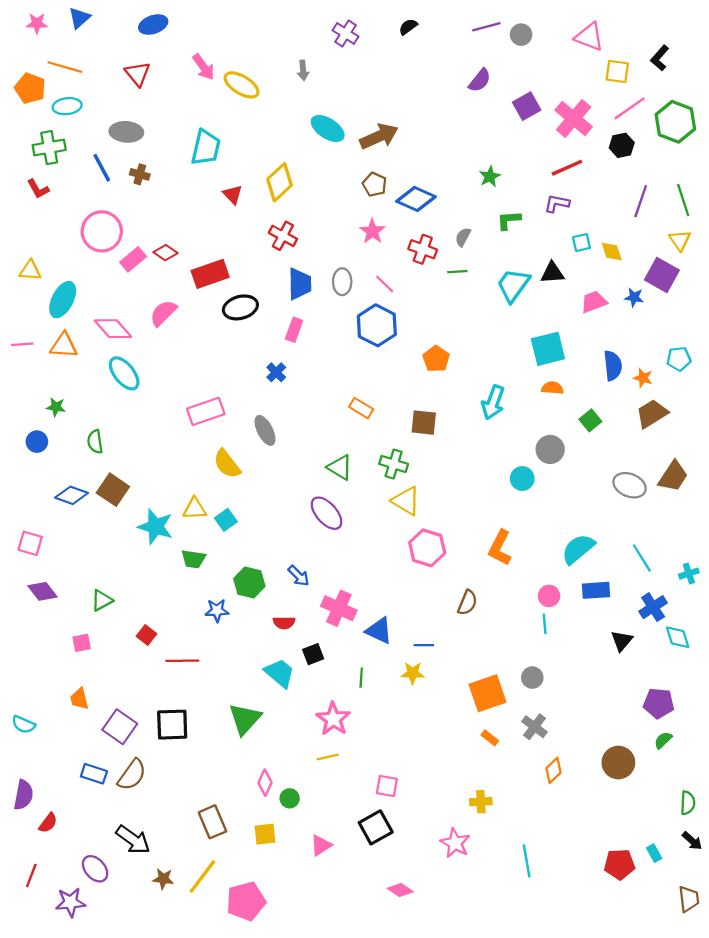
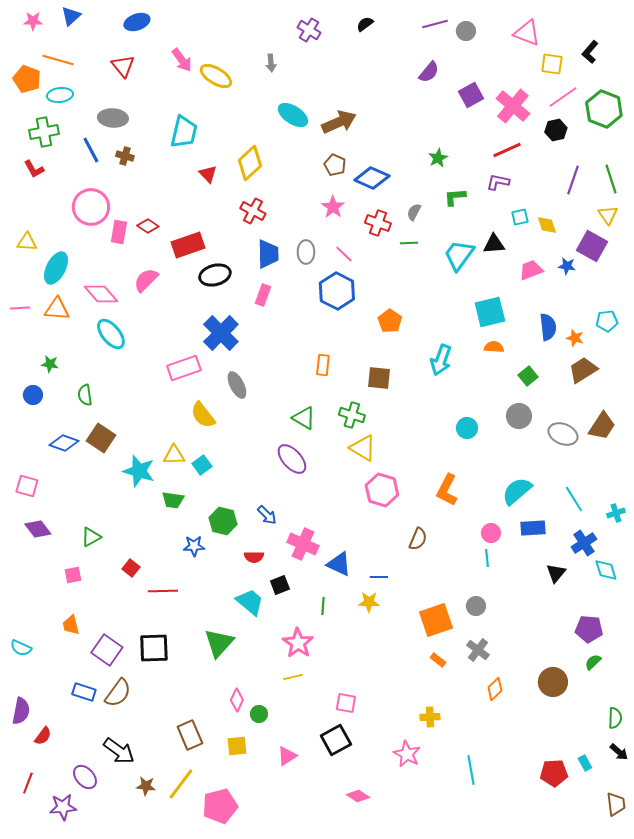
pink rectangle: (133, 259) -> (119, 232), turned -40
blue cross: (276, 372) -> (221, 333), moved, size x2.0
orange rectangle: (361, 408) -> (323, 365), turned 65
gray circle: (550, 449) -> (519, 416), moved

